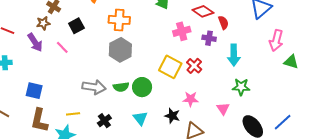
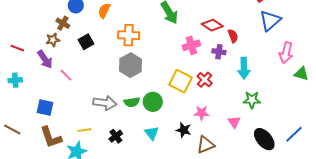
pink line: (62, 47) -> (66, 75), moved
brown L-shape: (39, 120) -> (51, 137), turned -30

